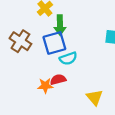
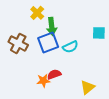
cyan semicircle: (68, 58) -> (70, 47), moved
yellow triangle: (95, 97) -> (88, 87), turned 35

